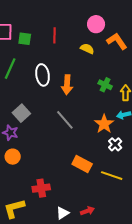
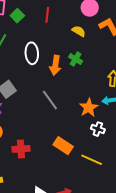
green square: (25, 39) -> (17, 16), turned 32
green cross: (105, 85) -> (76, 59), moved
white cross: (115, 144) -> (98, 129), turned -32
red cross: (41, 188) -> (21, 149), moved

